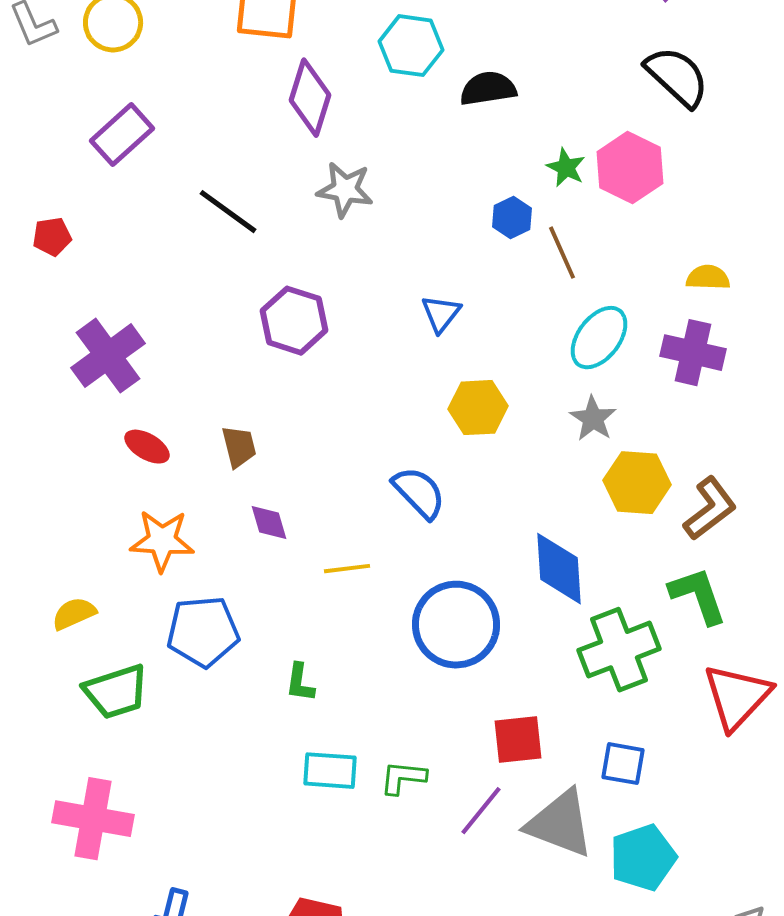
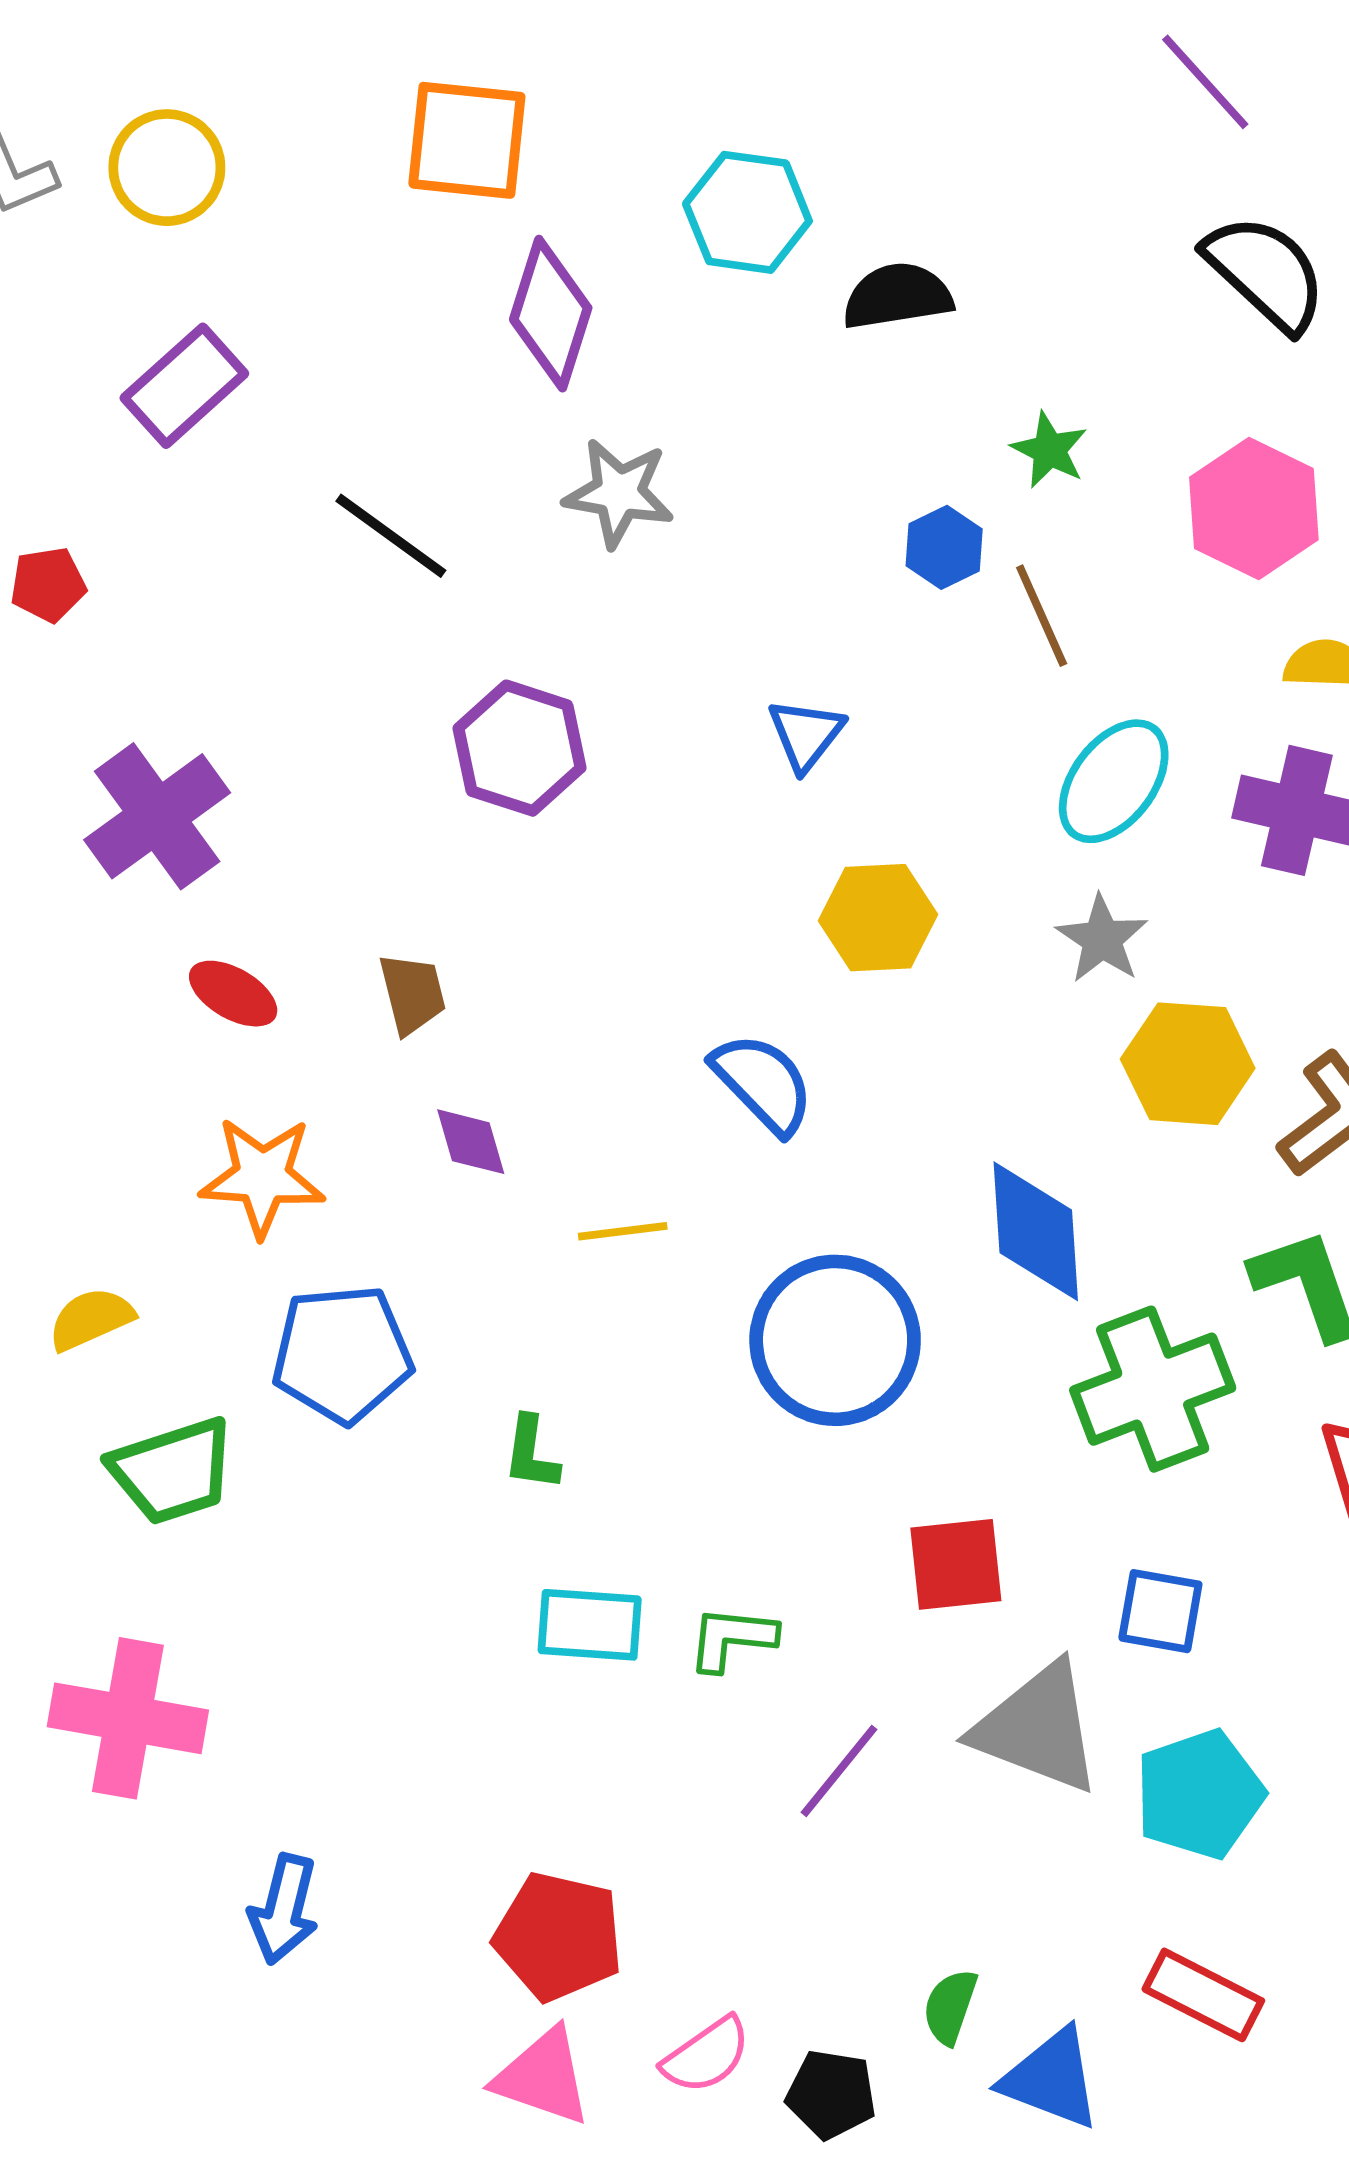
pink hexagon: (630, 168) -> (1254, 508), moved
purple line: (481, 811) -> (839, 1771), moved

